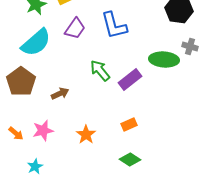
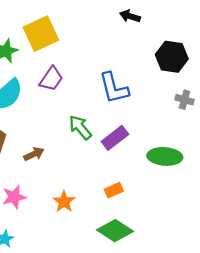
blue L-shape: (114, 26) -> (114, 88), moved
green ellipse: (164, 60) -> (165, 156), moved
green diamond: (130, 160) -> (115, 231), size x1.4

